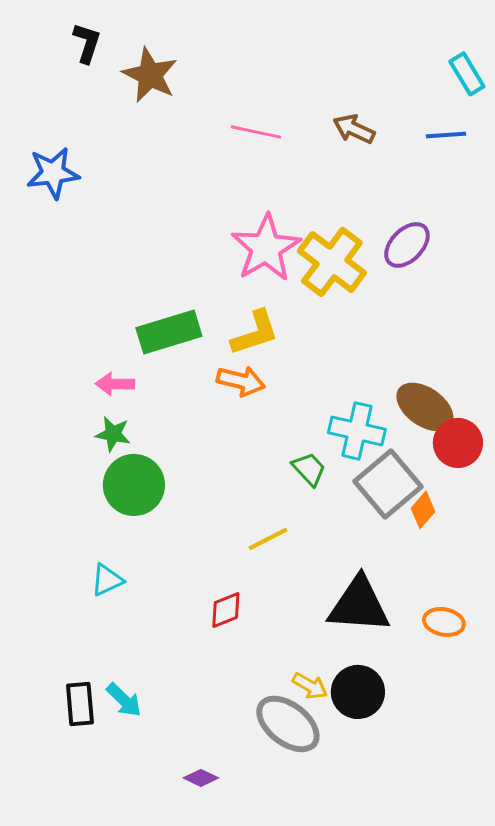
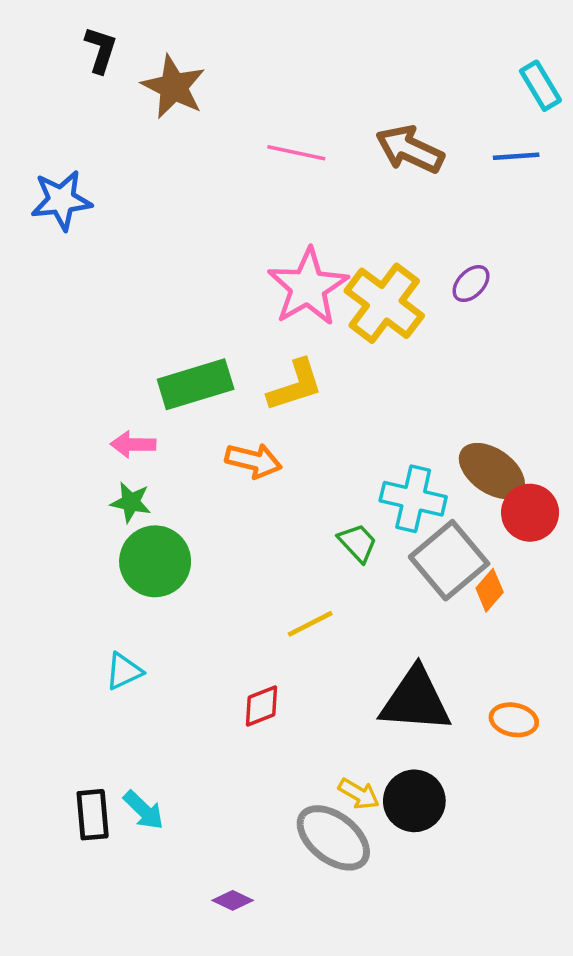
brown arrow: (354, 129) -> (410, 149), size x1.4
purple ellipse: (407, 245) -> (471, 284), size x0.7
orange arrow: (241, 381) -> (253, 461), moved

